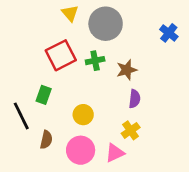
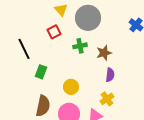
red square: (61, 55) -> (54, 32), moved, size x0.6
black line: (21, 116) -> (24, 49), moved
brown semicircle: (46, 140) -> (43, 106), size x1.5

